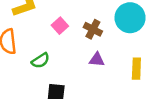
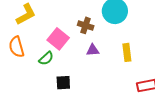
pink square: (60, 26) -> (58, 39), moved, size x1.5

